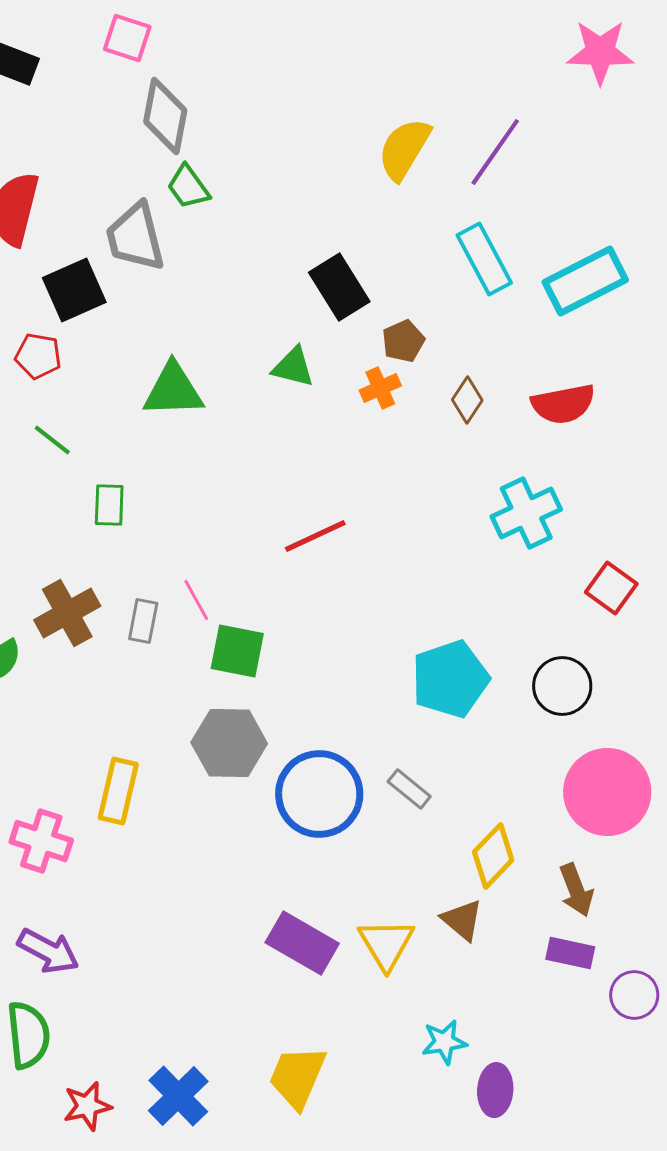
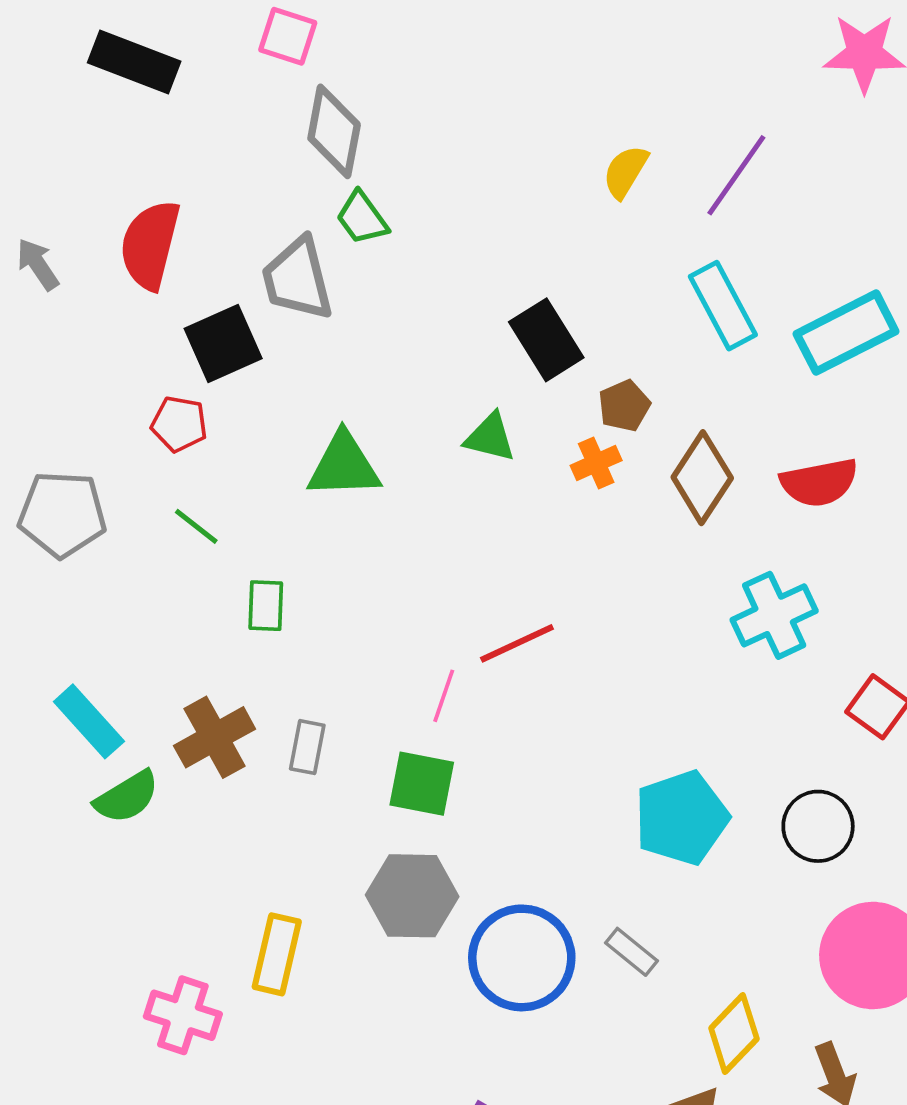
yellow semicircle: (404, 149) -> (625, 172), size x0.7
brown diamond: (467, 400) -> (702, 478), size x1.6
pink line: (196, 600) -> (444, 696), moved, turned 48

